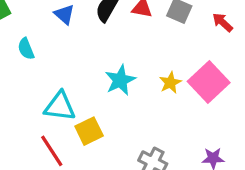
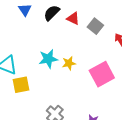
yellow star: (170, 83) -> (69, 63), moved

